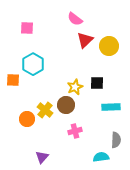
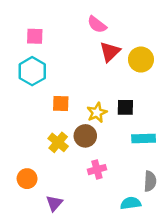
cyan hexagon: (33, 64) -> (32, 71), moved
orange square: (13, 80) -> (61, 104), moved
orange circle: (27, 119) -> (27, 179), moved

